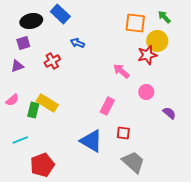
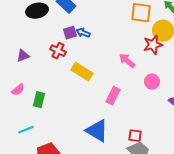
purple square: (23, 43) -> (70, 33), moved
red cross: (52, 61) -> (58, 51), turned -35
yellow rectangle: (47, 103) -> (82, 72), moved
red square: (123, 133) -> (135, 136), moved

